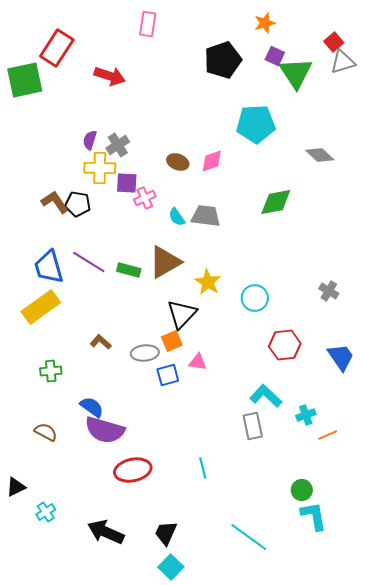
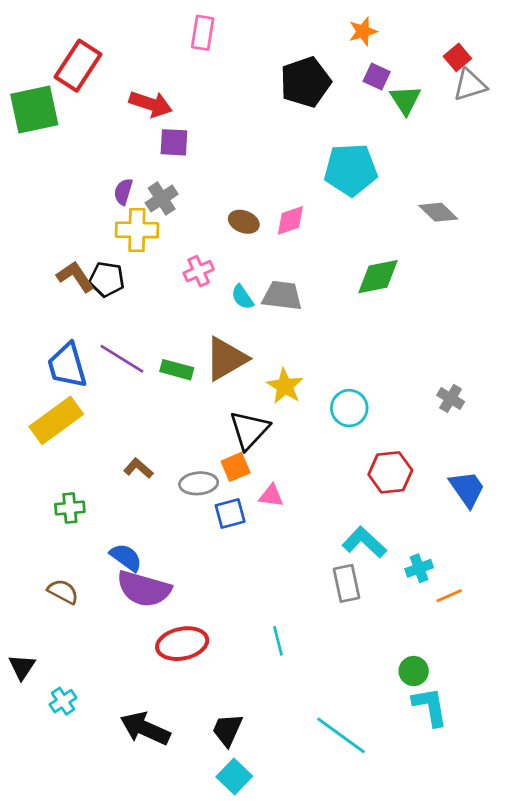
green triangle: (296, 73) -> (405, 100), size x0.7
purple square: (127, 183) -> (174, 142), moved
black triangle: (16, 487) -> (22, 667), turned -30

